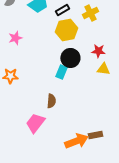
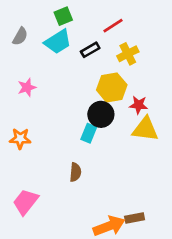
yellow hexagon: (66, 30) -> (112, 87), moved
yellow triangle: (103, 69) -> (145, 129), size x1.5
pink trapezoid: (35, 123) -> (26, 202), moved

